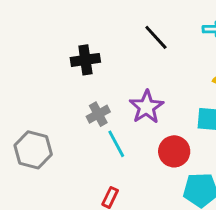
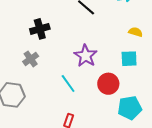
gray cross: (98, 114) -> (31, 59), moved

